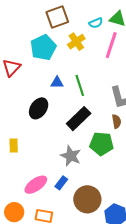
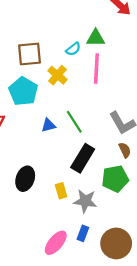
brown square: (57, 17) -> (30, 54), turned 30
black ellipse: (39, 108) -> (25, 179), moved
yellow rectangle: (14, 146) -> (61, 191), moved

